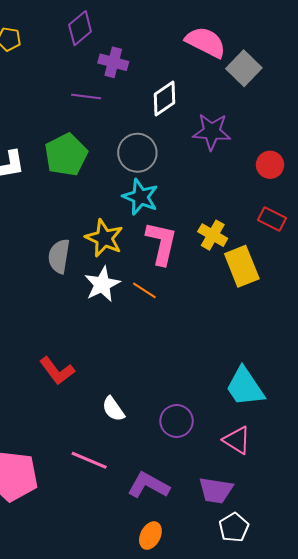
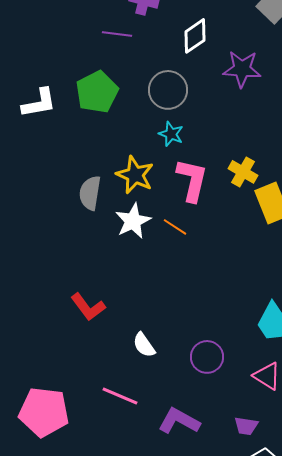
cyan star: (140, 197) -> (171, 134), size x0.7
purple trapezoid: (216, 490) -> (246, 426), size x0.7

